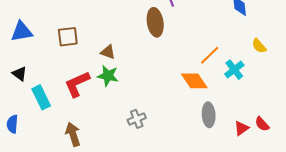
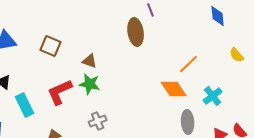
brown square: (68, 37) -> (51, 46), turned 30
cyan cross: (234, 70) -> (213, 96), moved
gray cross: (137, 119) -> (98, 121), moved

